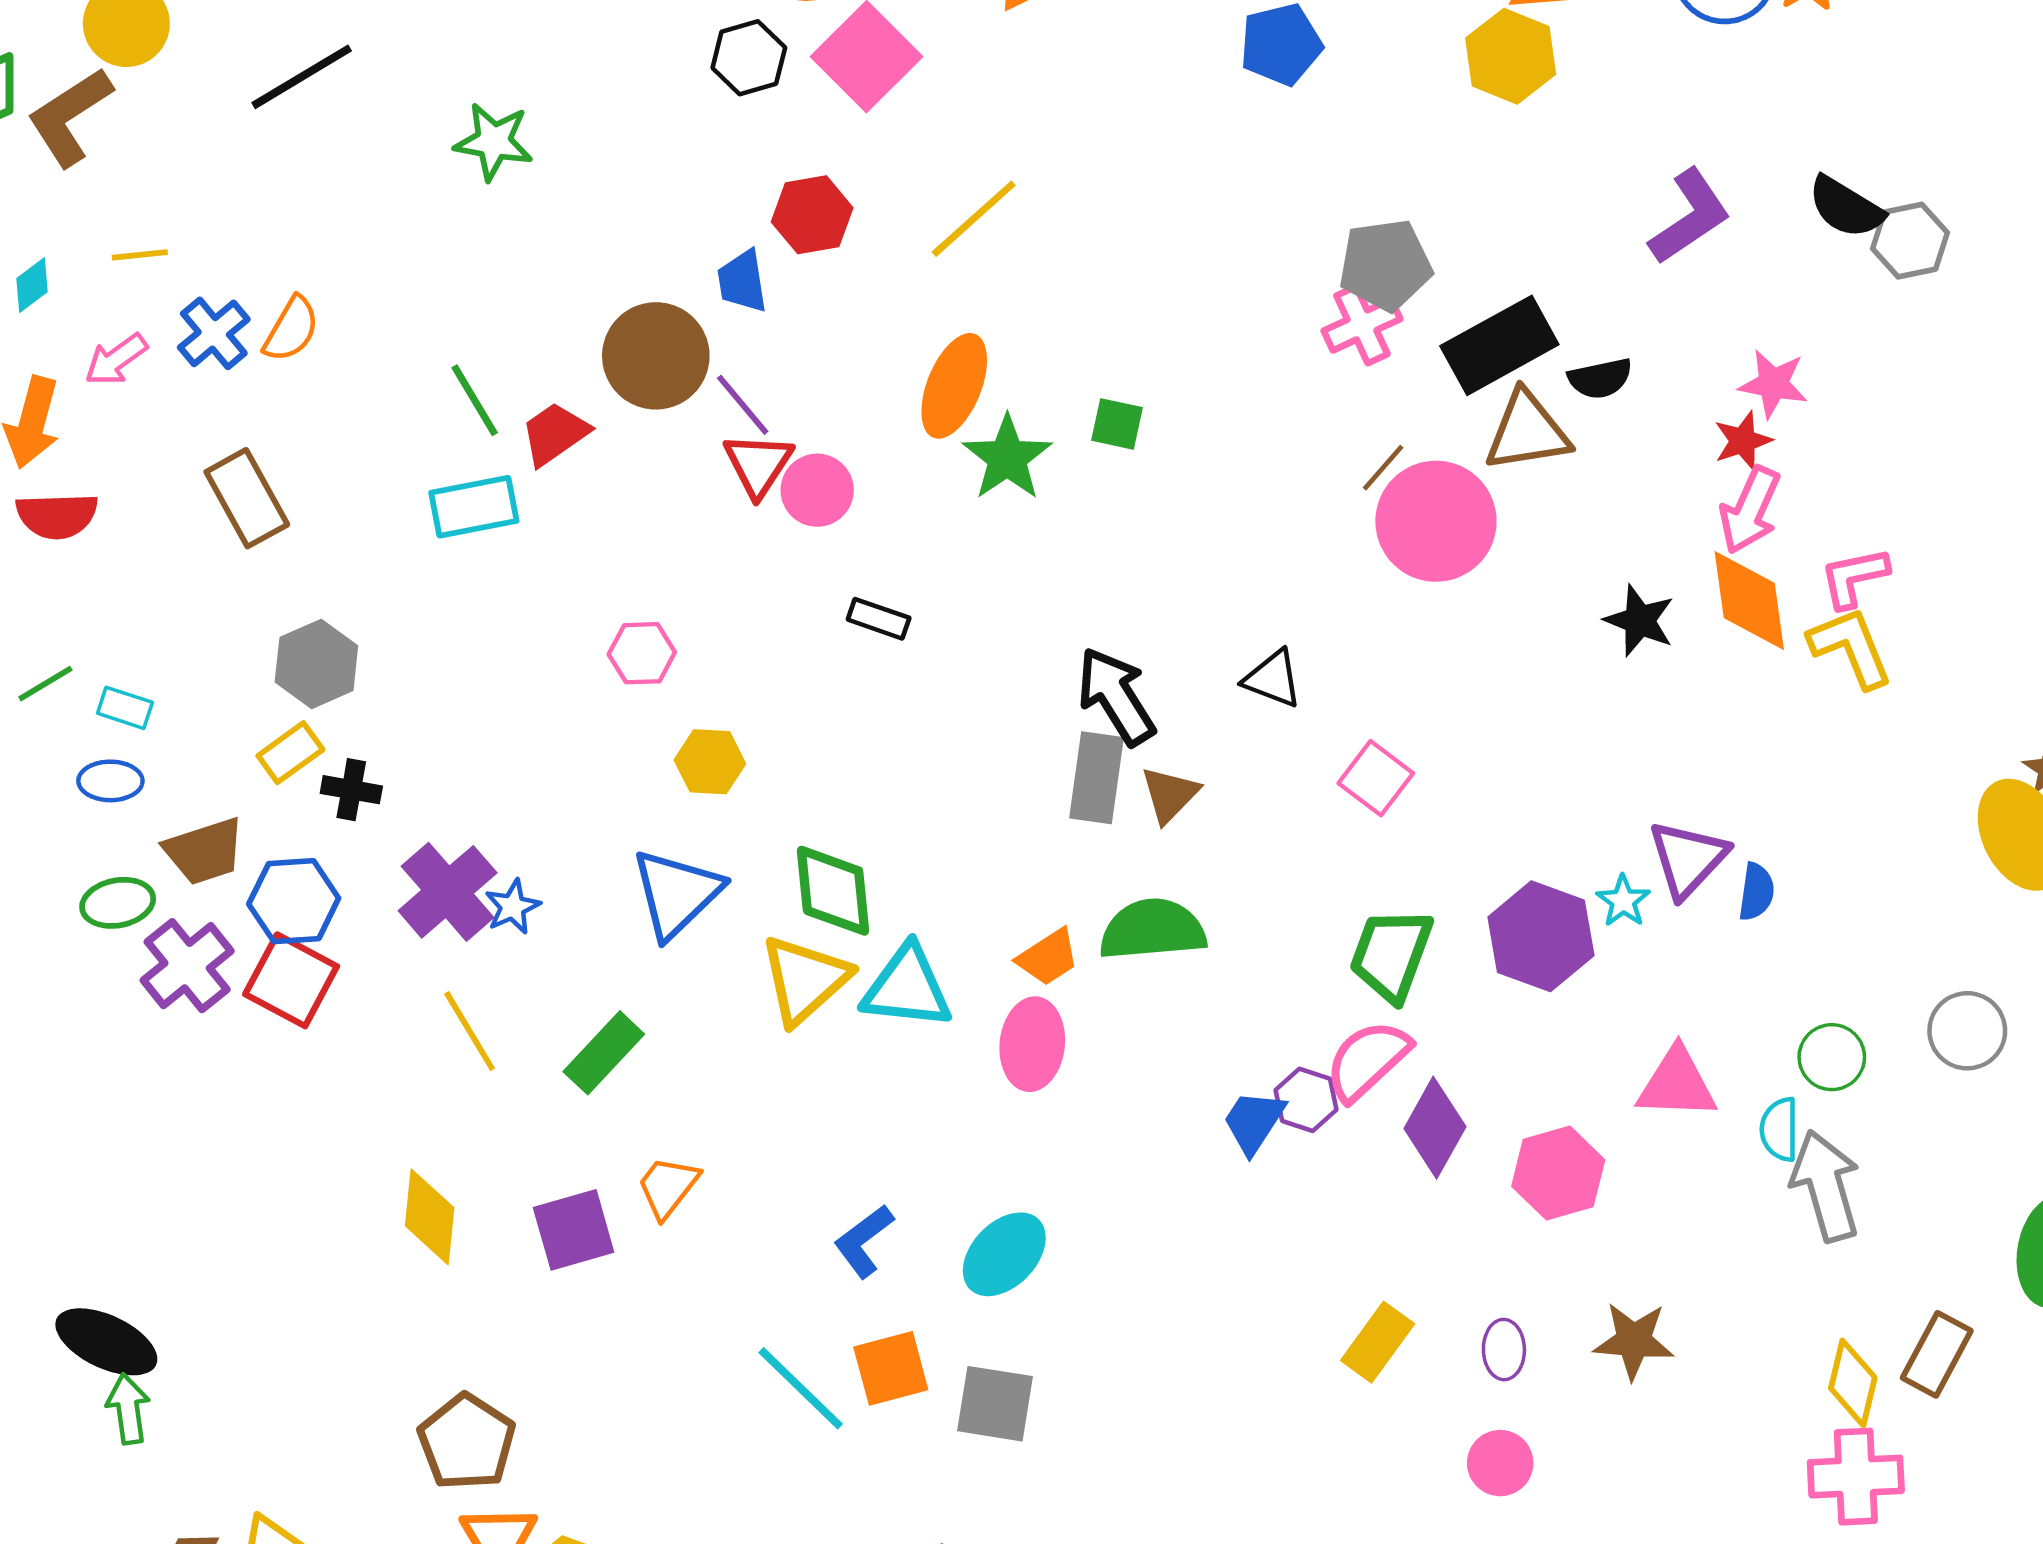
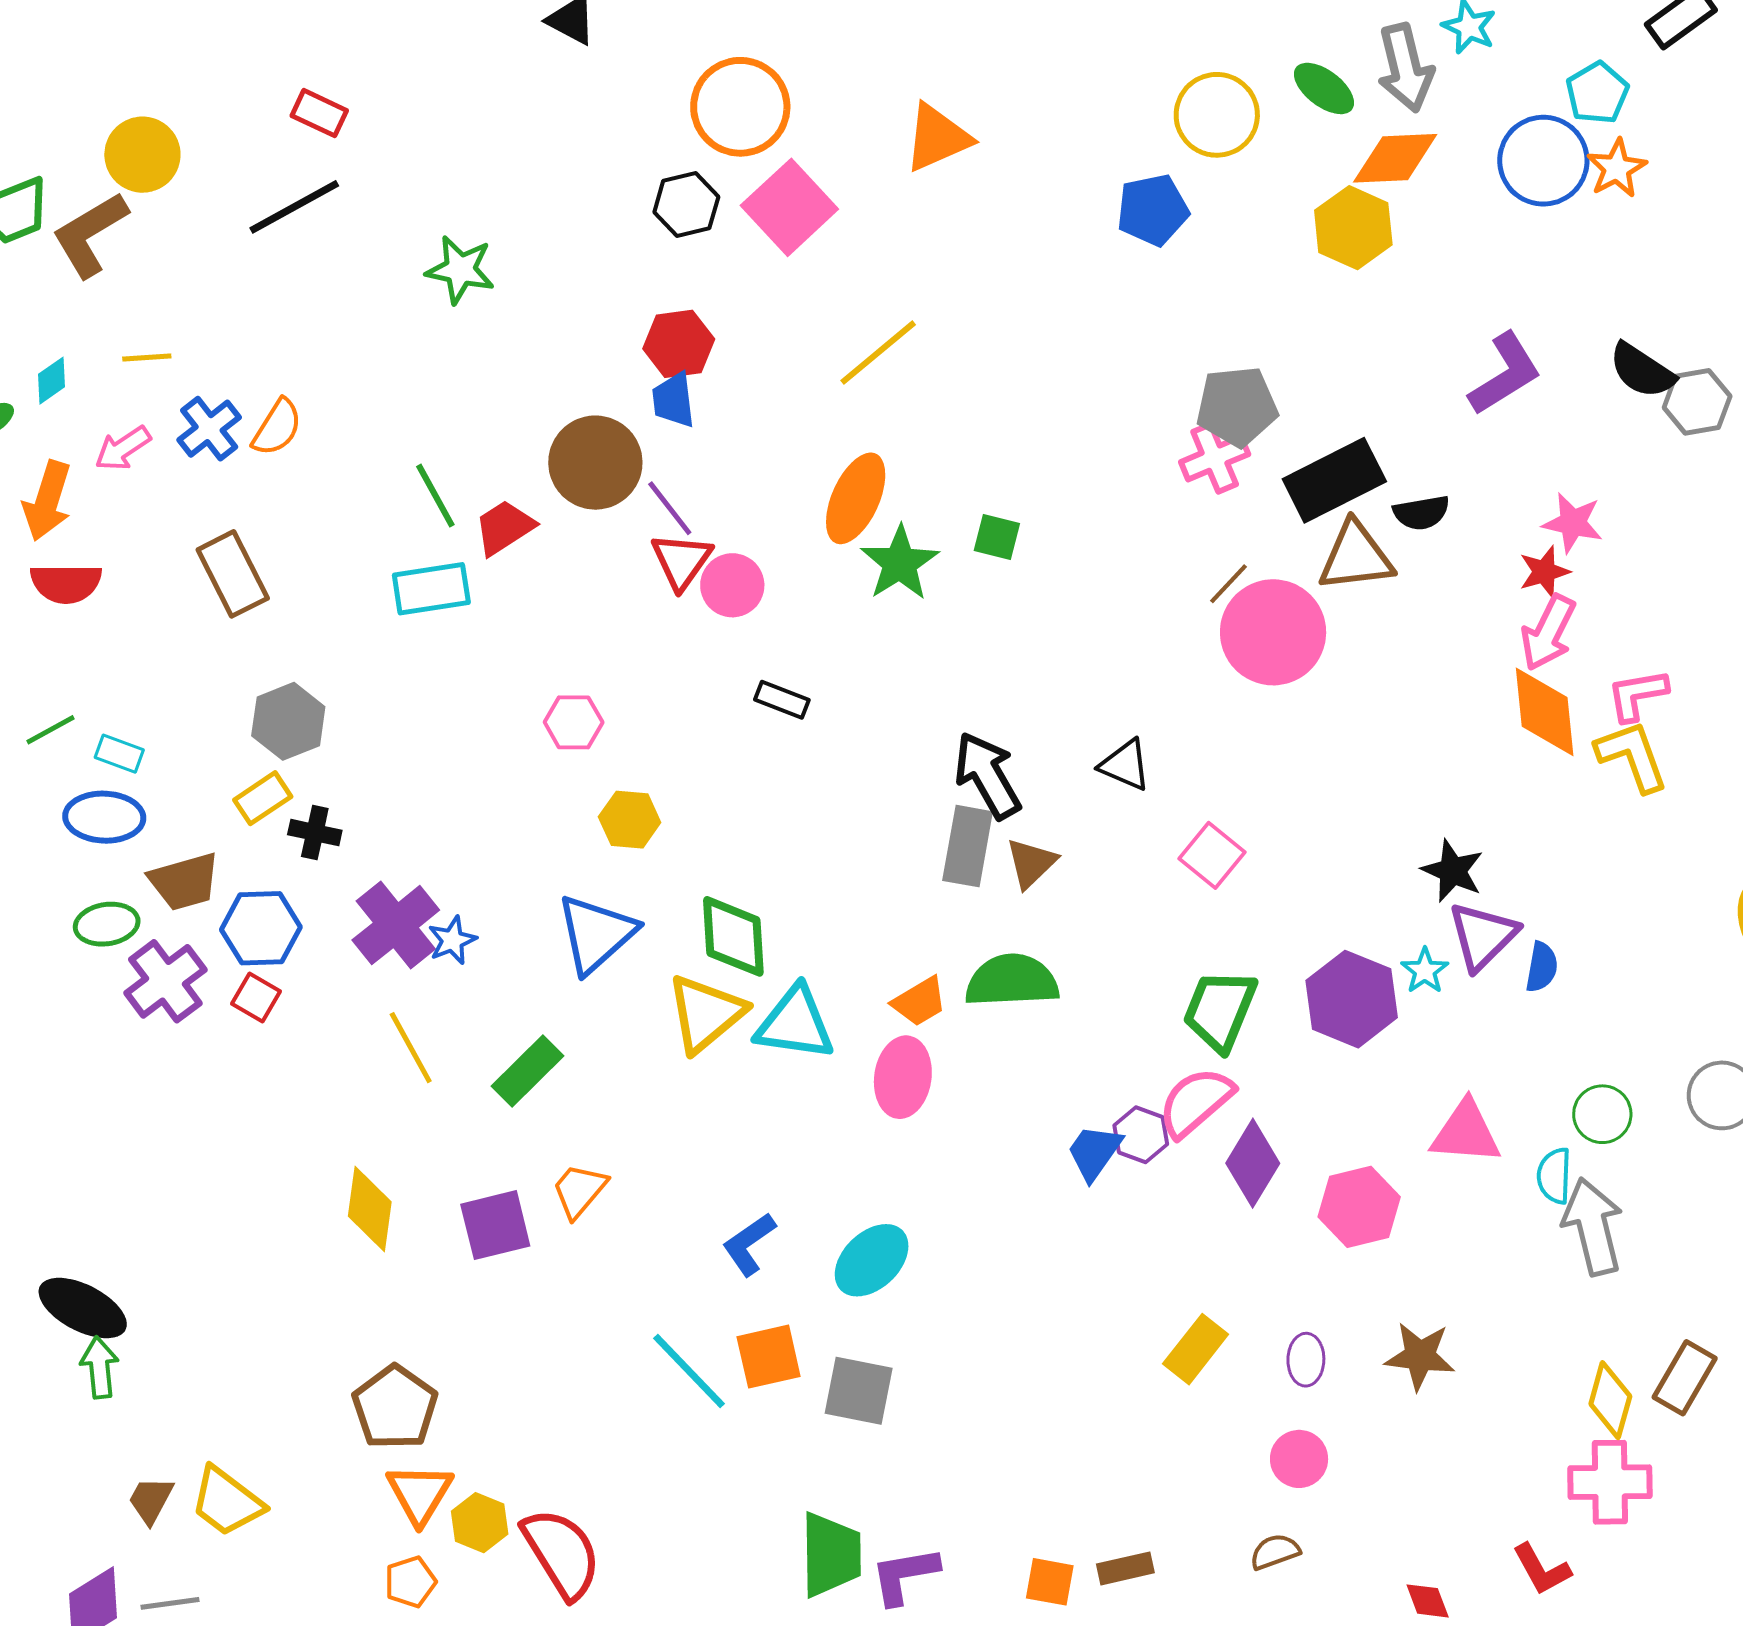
red hexagon: (812, 215) -> (679, 344), moved
black star: (1640, 621) -> (1453, 871), moved
blue ellipse: (110, 781) -> (104, 817), size x1.4
red square: (291, 980) -> (256, 997), size x0.6

